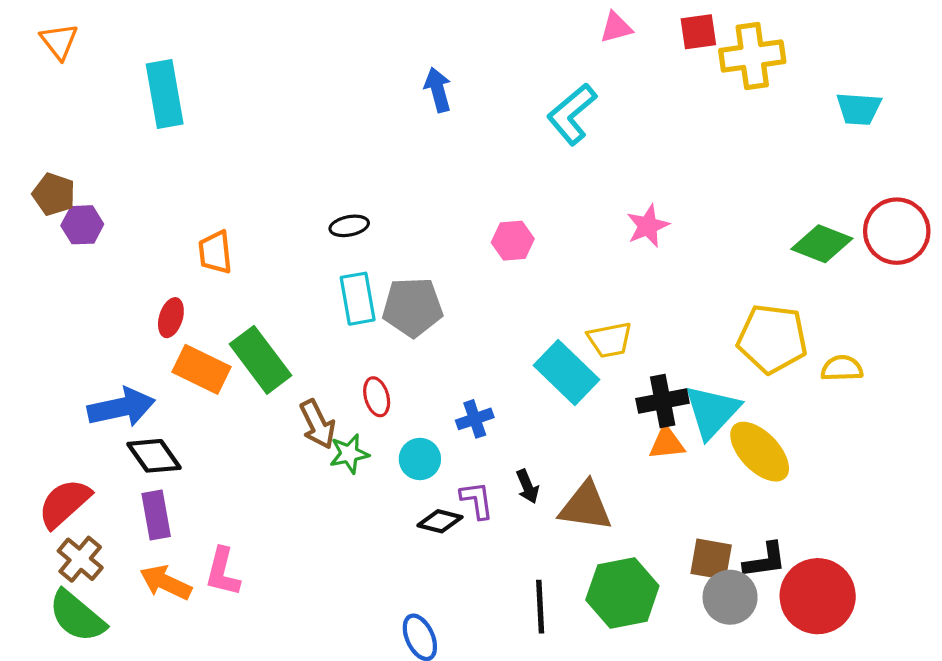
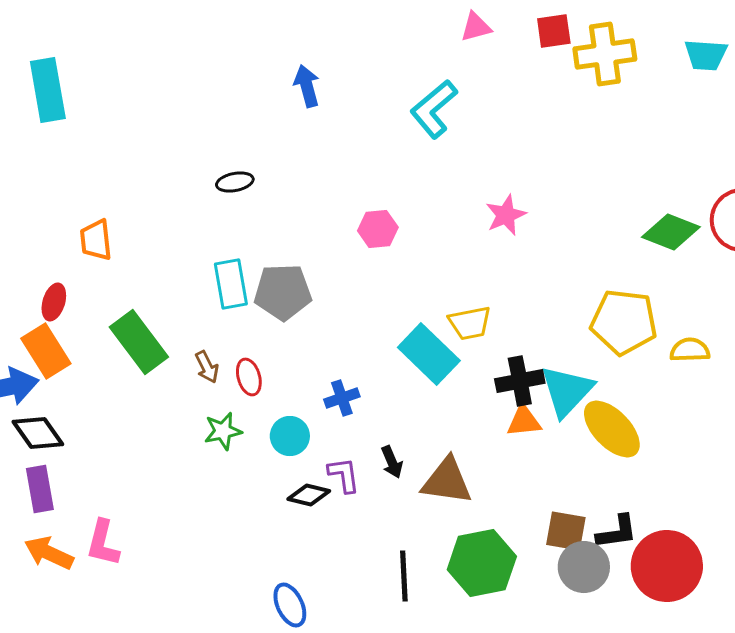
cyan trapezoid: (859, 109) -> (706, 55), moved
black ellipse: (349, 226) -> (235, 182), moved
orange rectangle: (202, 369) -> (46, 351), moved, turned 32
brown arrow: (318, 424) -> (207, 367), moved, size x0.7

